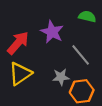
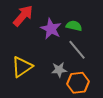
green semicircle: (87, 16) -> (74, 26), moved
red arrow: (18, 43) -> (23, 16), moved

